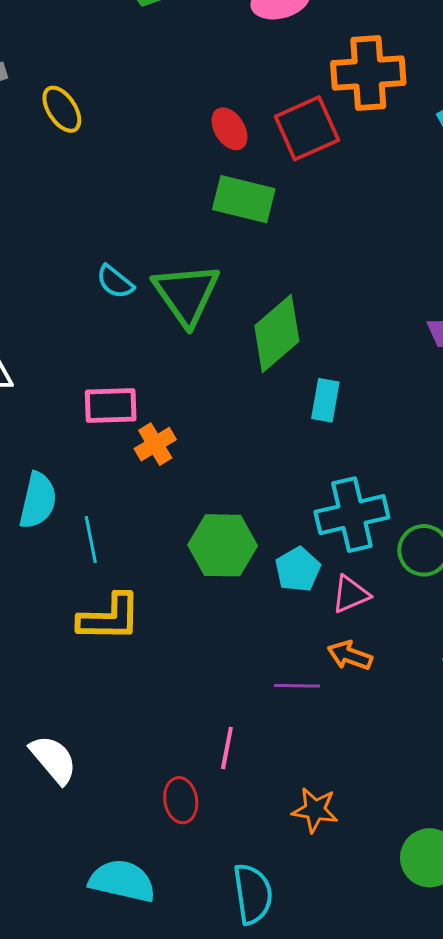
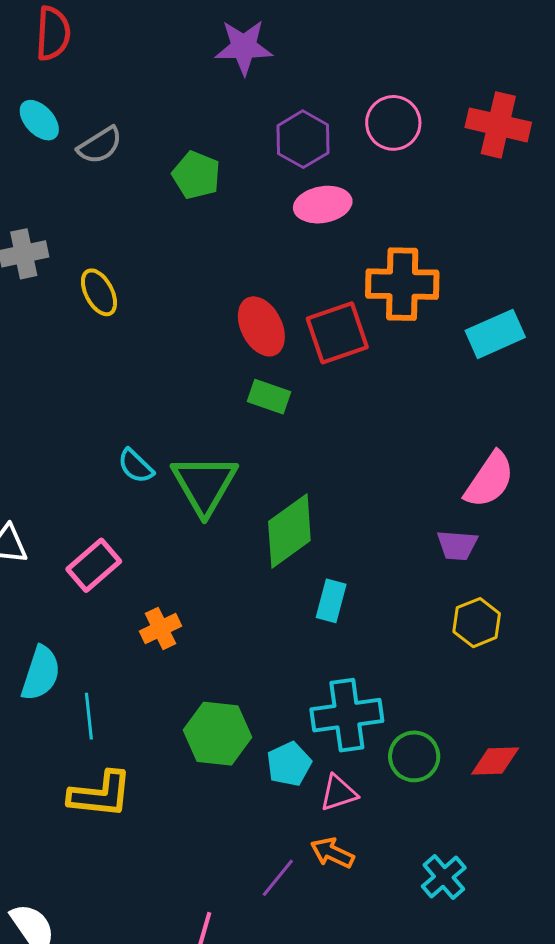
red ellipse: (229, 129) -> (261, 326), size x1.4
green rectangle: (244, 199) -> (269, 397), size x0.7
pink rectangle: (111, 406) -> (94, 565), moved, turned -44
purple line: (297, 686) -> (278, 878), turned -57

